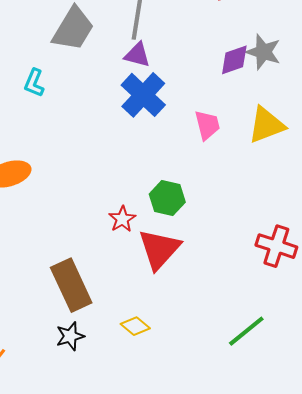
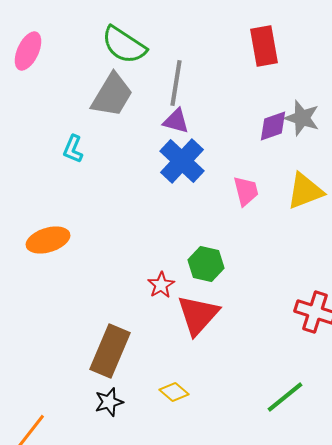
brown rectangle: (71, 285) -> (110, 351), turned 48

